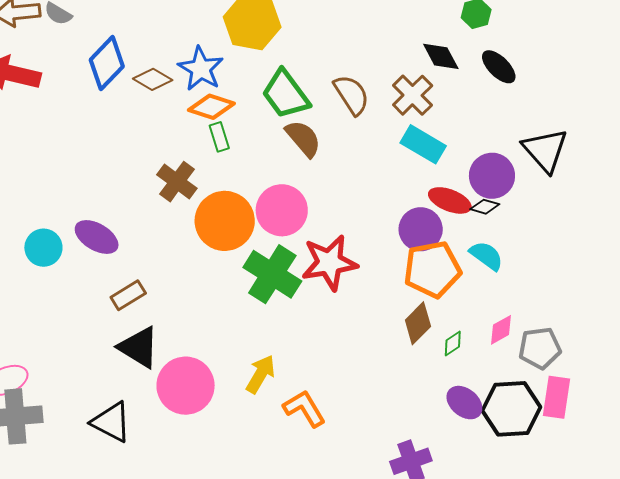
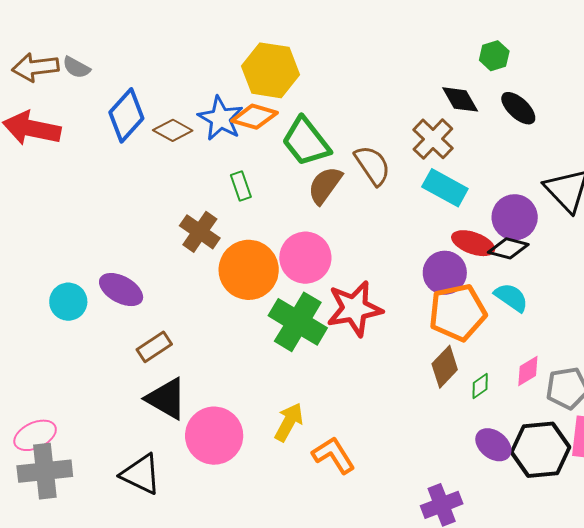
brown semicircle: (352, 95) -> (372, 165), moved
orange diamond: (211, 107) -> (254, 117), moved
brown semicircle: (303, 138) -> (325, 185), turned -102
black diamond: (485, 207) -> (508, 248), size x1.4

